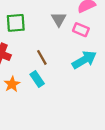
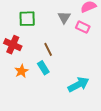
cyan arrow: (84, 60) -> (78, 84), moved

